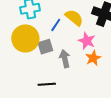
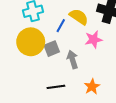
pink star: (87, 41) -> (94, 39), turned -30
orange star: (93, 58) -> (92, 87), moved

